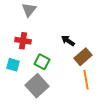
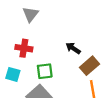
green square: (42, 62) -> (45, 71), turned -35

